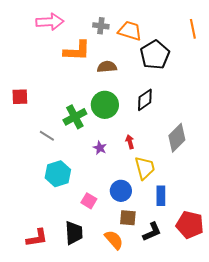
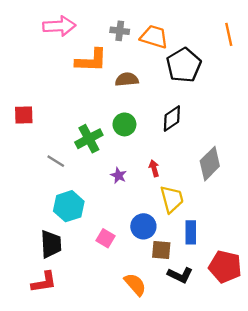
green circle: (105, 105) -> (124, 124), size x0.7
brown square: (128, 218) -> (161, 250), moved
black L-shape: (152, 232) -> (180, 275), turned 50
black trapezoid: (74, 233) -> (51, 244), moved

